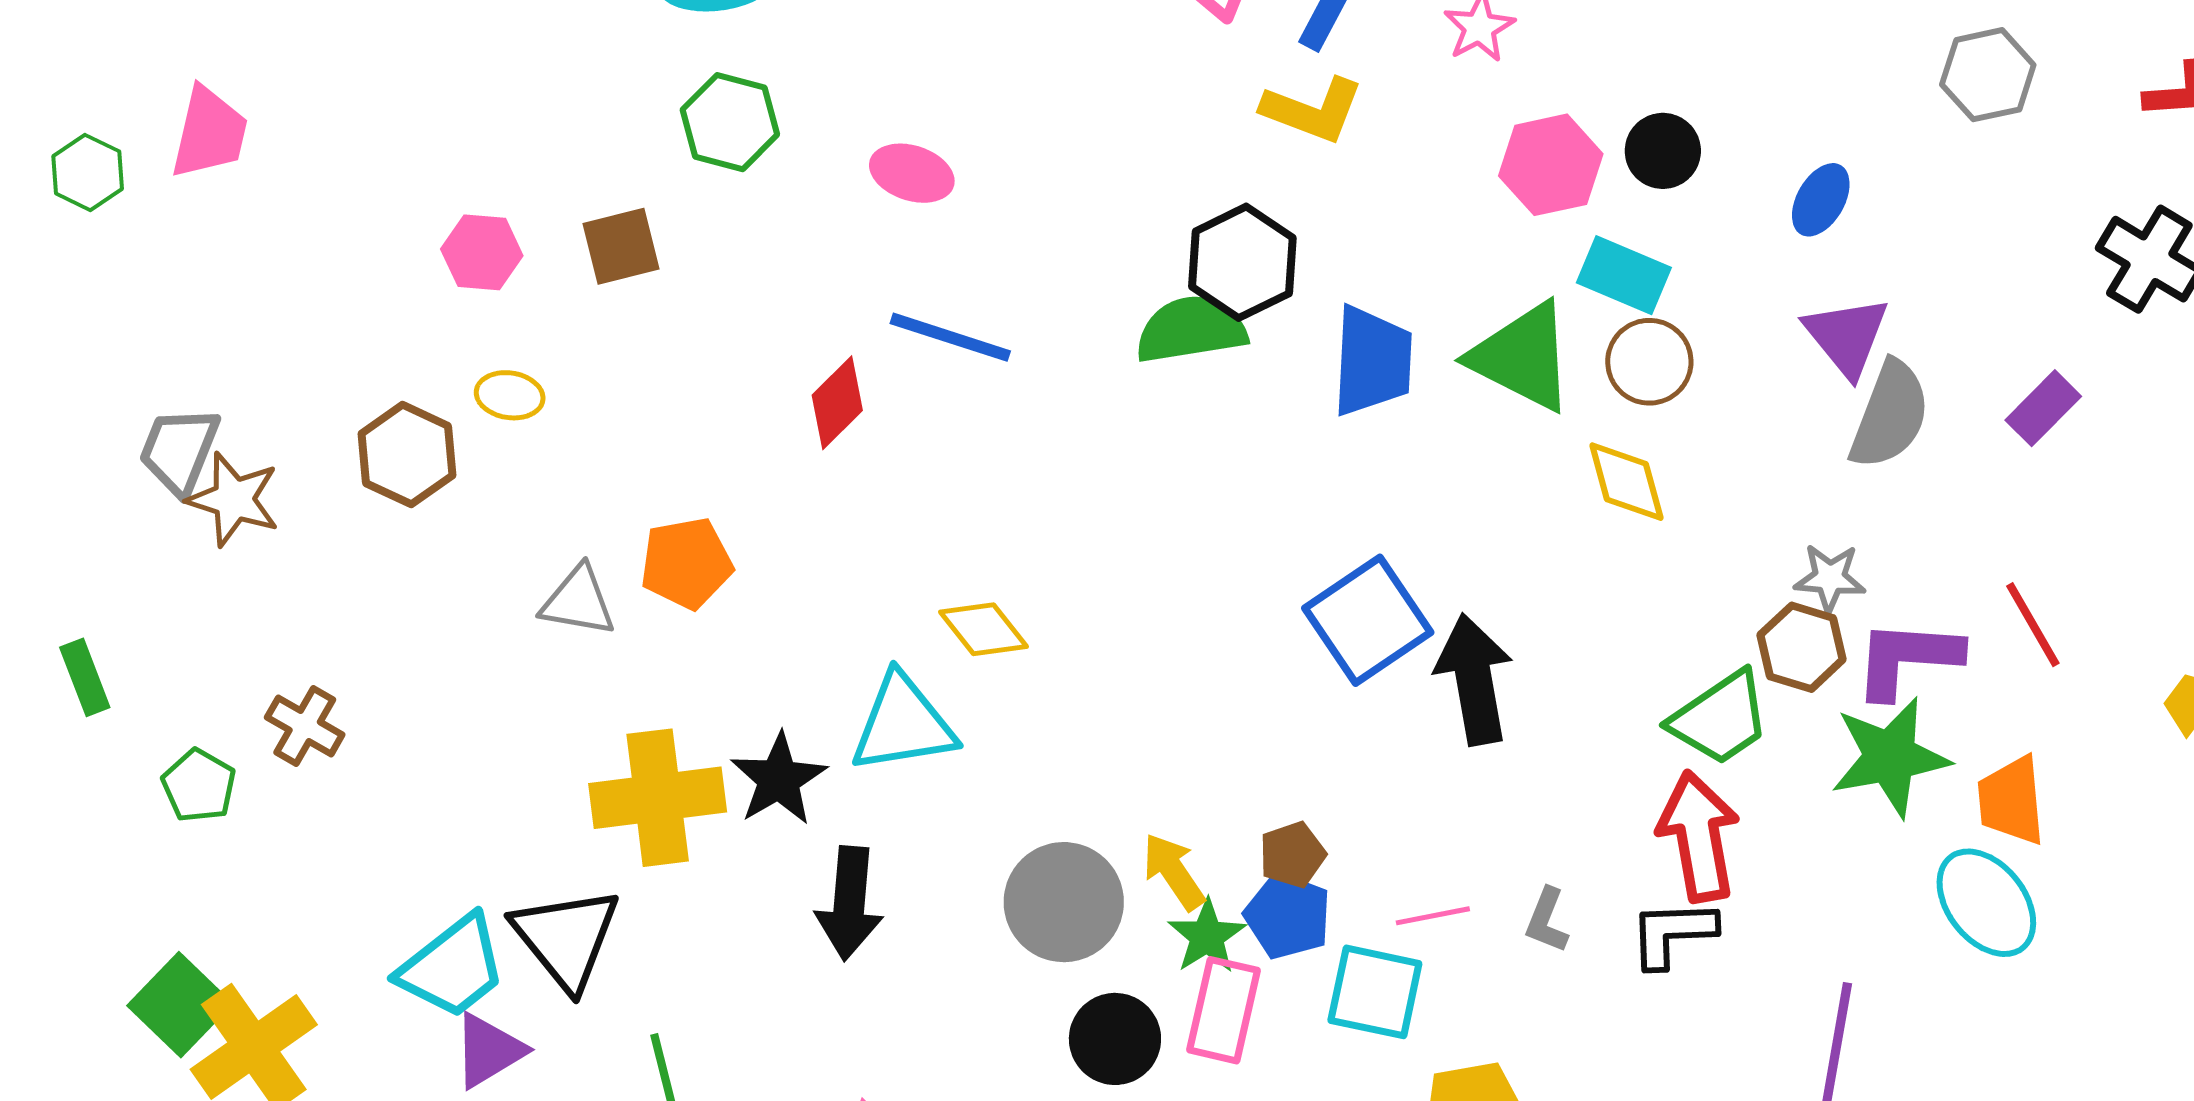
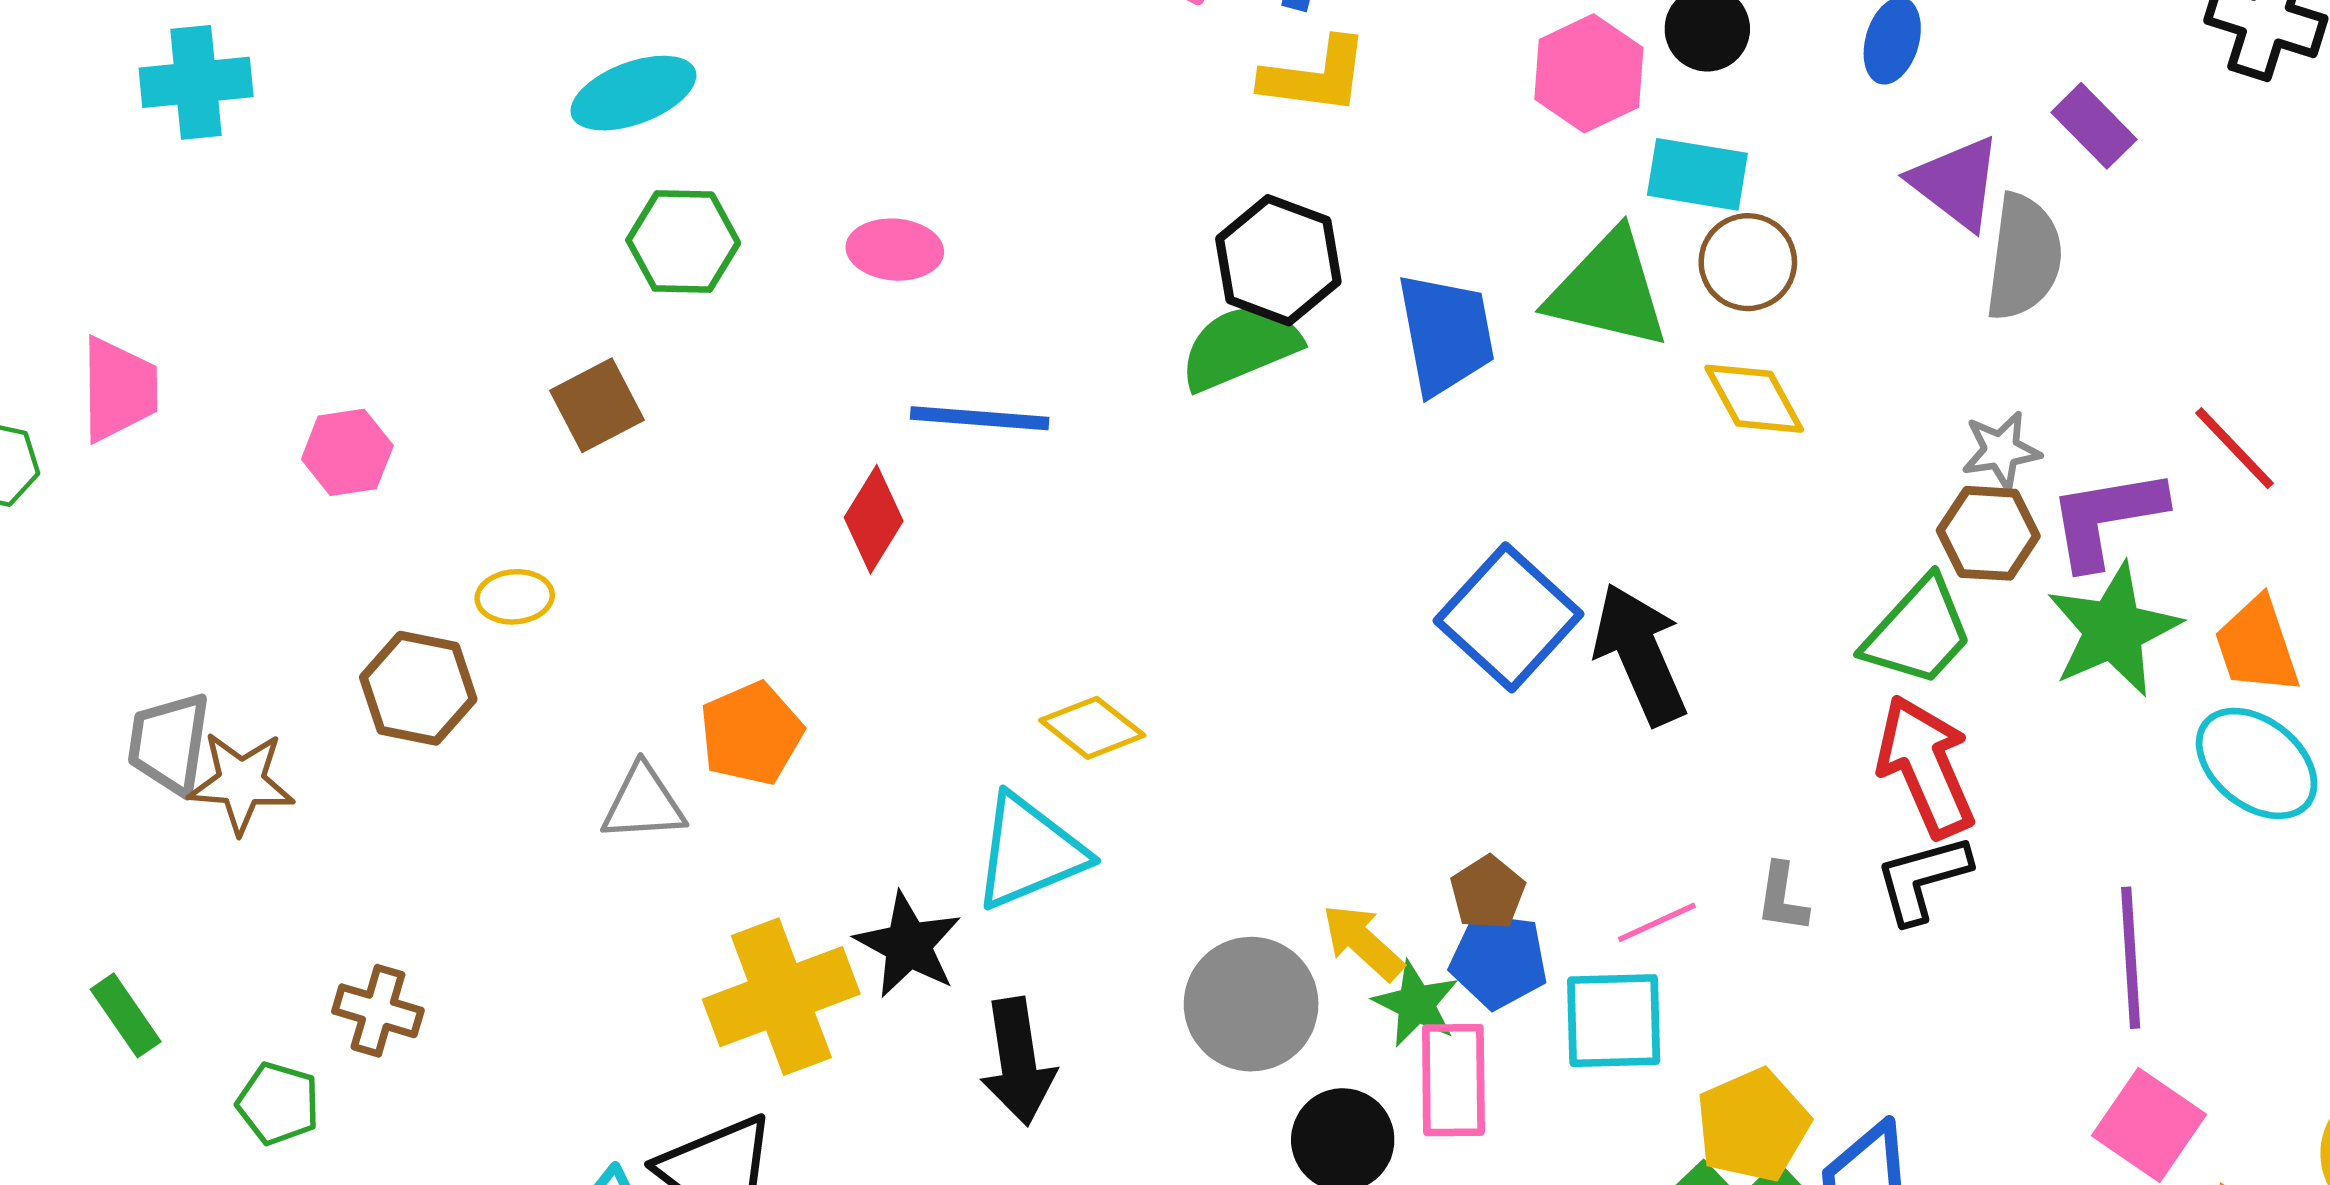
pink hexagon: (482, 252) -> (347, 452), moved
purple rectangle: (2043, 408) -> (2094, 126), moved, turned -76

